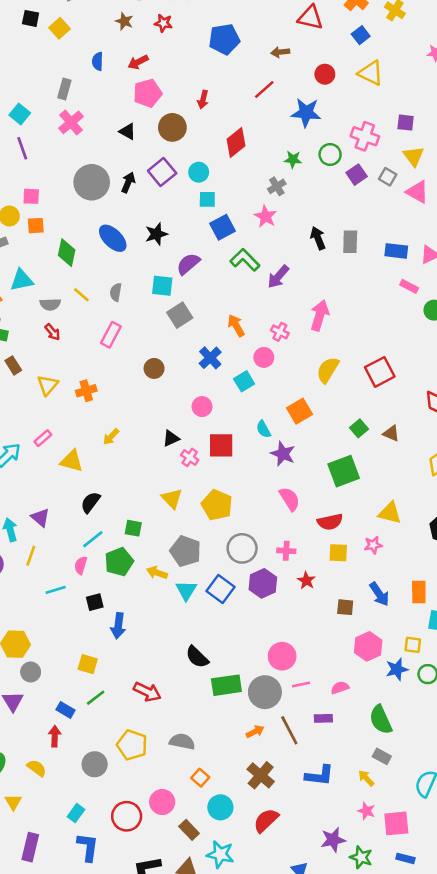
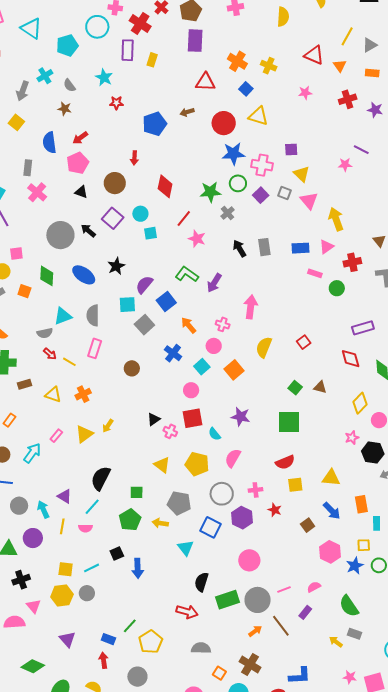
red star: (163, 23) -> (116, 103), moved
blue pentagon: (224, 39) -> (155, 124), moved
blue semicircle: (98, 61) -> (49, 143), size x1.5
red circle: (325, 74) -> (224, 123), size x1.5
red line: (264, 90) -> (184, 218), moved
pink pentagon: (148, 93) -> (78, 163), moved
blue star: (306, 113) -> (233, 154), moved
red diamond: (236, 142) -> (165, 186), turned -30
green star: (293, 159) -> (210, 192), size x1.5
black arrow: (128, 182) -> (88, 231), turned -63
gray cross: (277, 186) -> (228, 213), moved
pink triangle: (417, 192) -> (309, 201), turned 30
orange square: (36, 226) -> (24, 291), moved, turned 32
blue square: (222, 227) -> (166, 301), moved
green diamond: (67, 253) -> (47, 276), moved
cyan triangle: (22, 280) -> (63, 316), moved
gray semicircle: (116, 292) -> (93, 315), size x1.5
yellow line: (81, 295) -> (69, 362), moved
brown rectangle: (13, 365) -> (25, 384), turned -64
red square: (380, 372) -> (304, 342), size x0.6
yellow triangle: (48, 385) -> (53, 395), turned -42
pink circle: (202, 407) -> (191, 390), moved
orange square: (300, 411) -> (234, 370), moved
cyan semicircle: (263, 429) -> (214, 434), moved
yellow triangle: (72, 461) -> (84, 434), moved, turned -42
green square: (344, 471) -> (289, 422), turned 30
pink semicircle: (290, 499) -> (233, 458), moved, turned -108
black semicircle: (90, 502) -> (101, 478), size x1.4
yellow triangle: (390, 513) -> (331, 478), moved
cyan line: (93, 539) -> (92, 507), moved
pink star: (373, 545) -> (352, 438), moved
pink semicircle: (81, 565) -> (85, 528), moved, turned -96
cyan line: (56, 590) -> (92, 568), moved
cyan triangle: (186, 590) -> (186, 548), moved
brown square: (345, 607) -> (308, 525), turned -32
pink circle: (282, 656) -> (249, 560), moved
black semicircle: (197, 657) -> (201, 582), turned 72
yellow square: (88, 664) -> (66, 569), moved
gray circle: (31, 672) -> (87, 593), moved
red arrow: (147, 692) -> (187, 612), moved
purple rectangle: (323, 718) -> (305, 612), turned -40
yellow pentagon: (132, 745) -> (151, 642), moved, turned 30
brown cross: (261, 775) -> (250, 664), moved
blue L-shape: (319, 775) -> (300, 676), moved
yellow arrow: (366, 778) -> (336, 642), moved

